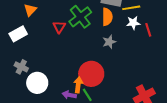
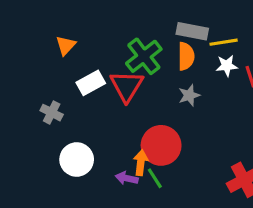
red triangle: (59, 27) -> (127, 86), moved, size x1.6
white rectangle: (18, 34) -> (91, 83), moved
gray cross: (21, 67) -> (52, 113), moved

